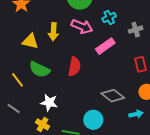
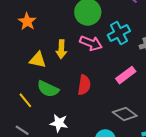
cyan cross: (109, 17) -> (119, 33), size x1.5
pink rectangle: (105, 46) -> (126, 75), moved

